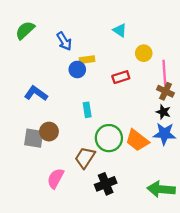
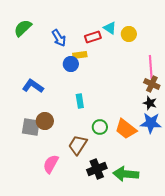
yellow circle: (144, 53) -> (129, 34), moved
red rectangle: (121, 77) -> (93, 37), moved
green circle: (109, 138) -> (100, 127), size x0.6
green arrow: (161, 189) -> (126, 174), moved

